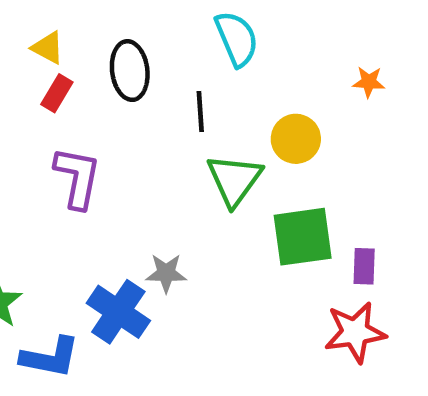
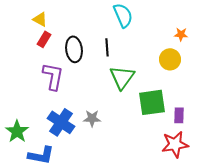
black ellipse: (130, 71) -> (74, 49), moved
yellow circle: (296, 139) -> (170, 59), moved
blue cross: (118, 312) -> (61, 122), moved

